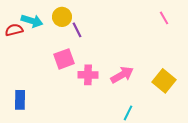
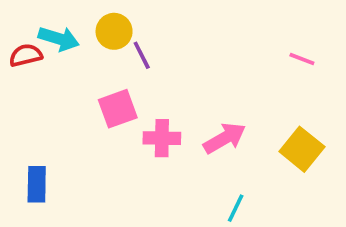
pink line: (164, 18) -> (302, 59), moved, turned -40

